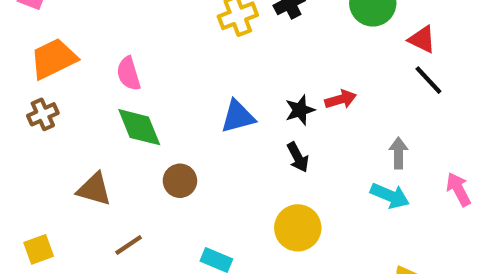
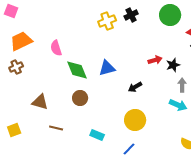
black star: (300, 110) -> (173, 65), moved
green diamond: (139, 127) -> (77, 70), moved
black arrow: (298, 157) -> (135, 87), turned 88
brown line: (129, 245) -> (56, 128), turned 48

